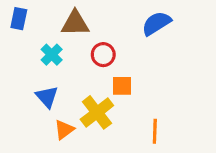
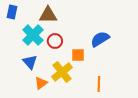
blue semicircle: (156, 23) -> (100, 39), moved
cyan cross: (52, 55) -> (33, 35), size x1.5
red circle: (103, 55) -> (55, 41), moved

